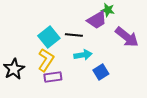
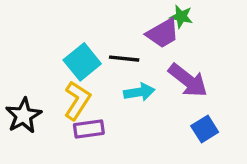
purple arrow: (127, 37) -> (188, 80), moved
blue square: (101, 72) -> (205, 129), moved

